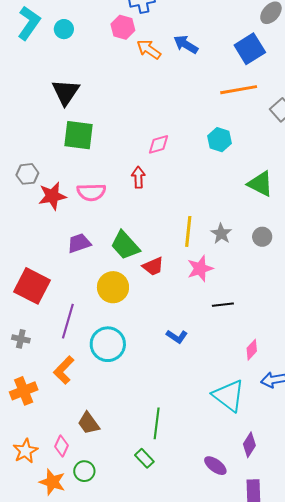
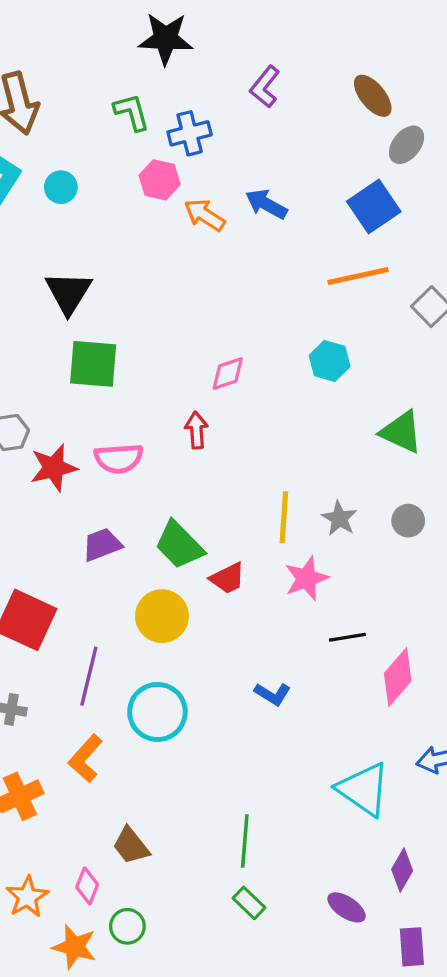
pink diamond: (252, 350) -> (398, 677), moved, size x1.6
green rectangle: (144, 458) -> (249, 903), moved

